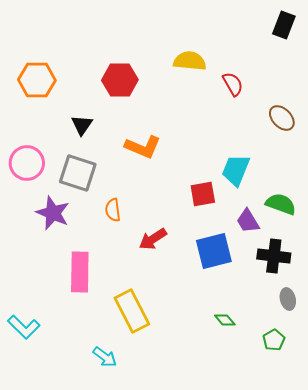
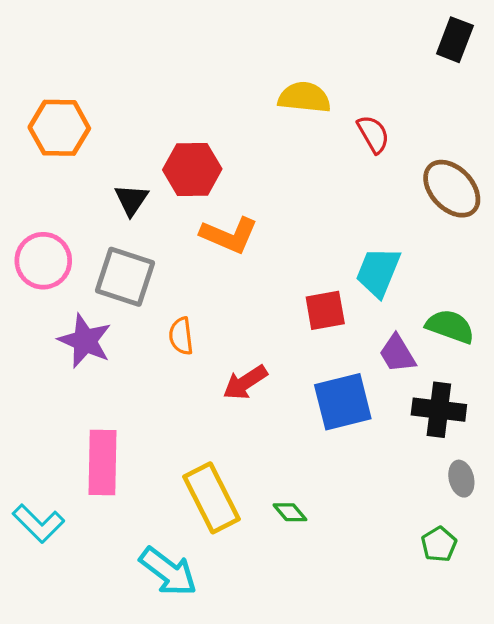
red hexagon: (120, 80) -> (192, 169), moved
brown ellipse: (282, 118) -> (452, 189), size x1.4
pink rectangle: (80, 272) -> (103, 463), moved
green diamond: (225, 320) -> (290, 512), moved
cyan arrow: (105, 357) -> (168, 572), size x1.5

